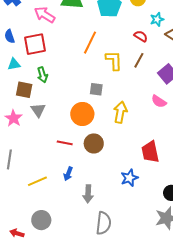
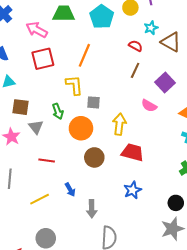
red square: (35, 44) -> (43, 59), moved
yellow L-shape: (114, 60) -> (74, 85), moved
green arrow: (42, 75) -> (58, 111), moved
pink semicircle: (159, 101) -> (149, 106), moved
red line: (65, 143) -> (47, 161), moved
red trapezoid: (150, 152) -> (133, 152), moved, turned 120
blue arrow: (68, 174) -> (70, 190), turned -48

